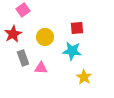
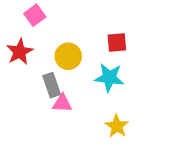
gray rectangle: (23, 58) -> (52, 85), moved
yellow star: (84, 77) -> (117, 126), moved

